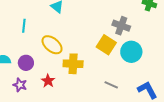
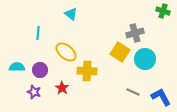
gray cross: (121, 26) -> (135, 33), turned -36
gray line: (111, 85) -> (133, 92), moved

